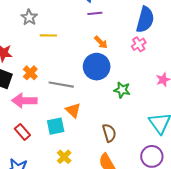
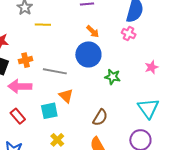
pink cross: (139, 44) -> (129, 34), turned -32
orange cross: (30, 73) -> (26, 60), turned 32
brown semicircle: (109, 133) -> (100, 117), turned 48

